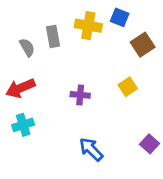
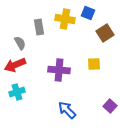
gray semicircle: (27, 47) -> (20, 43), moved
yellow square: (128, 87) -> (94, 64), turned 32
purple cross: (80, 95) -> (59, 70), size x1.5

